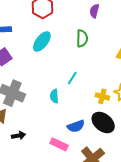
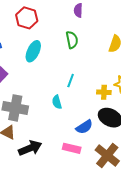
black arrow: (18, 135) -> (30, 148), size x1.6

